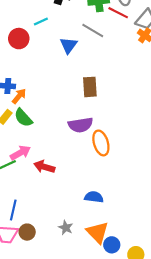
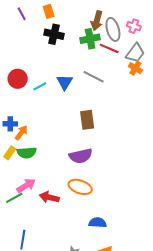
cyan line: (41, 22) -> (40, 86), moved
gray line: (93, 31) -> (94, 77), moved
green semicircle: (23, 118) -> (27, 153), turned -48
orange ellipse: (101, 143) -> (80, 187), moved, turned -50

